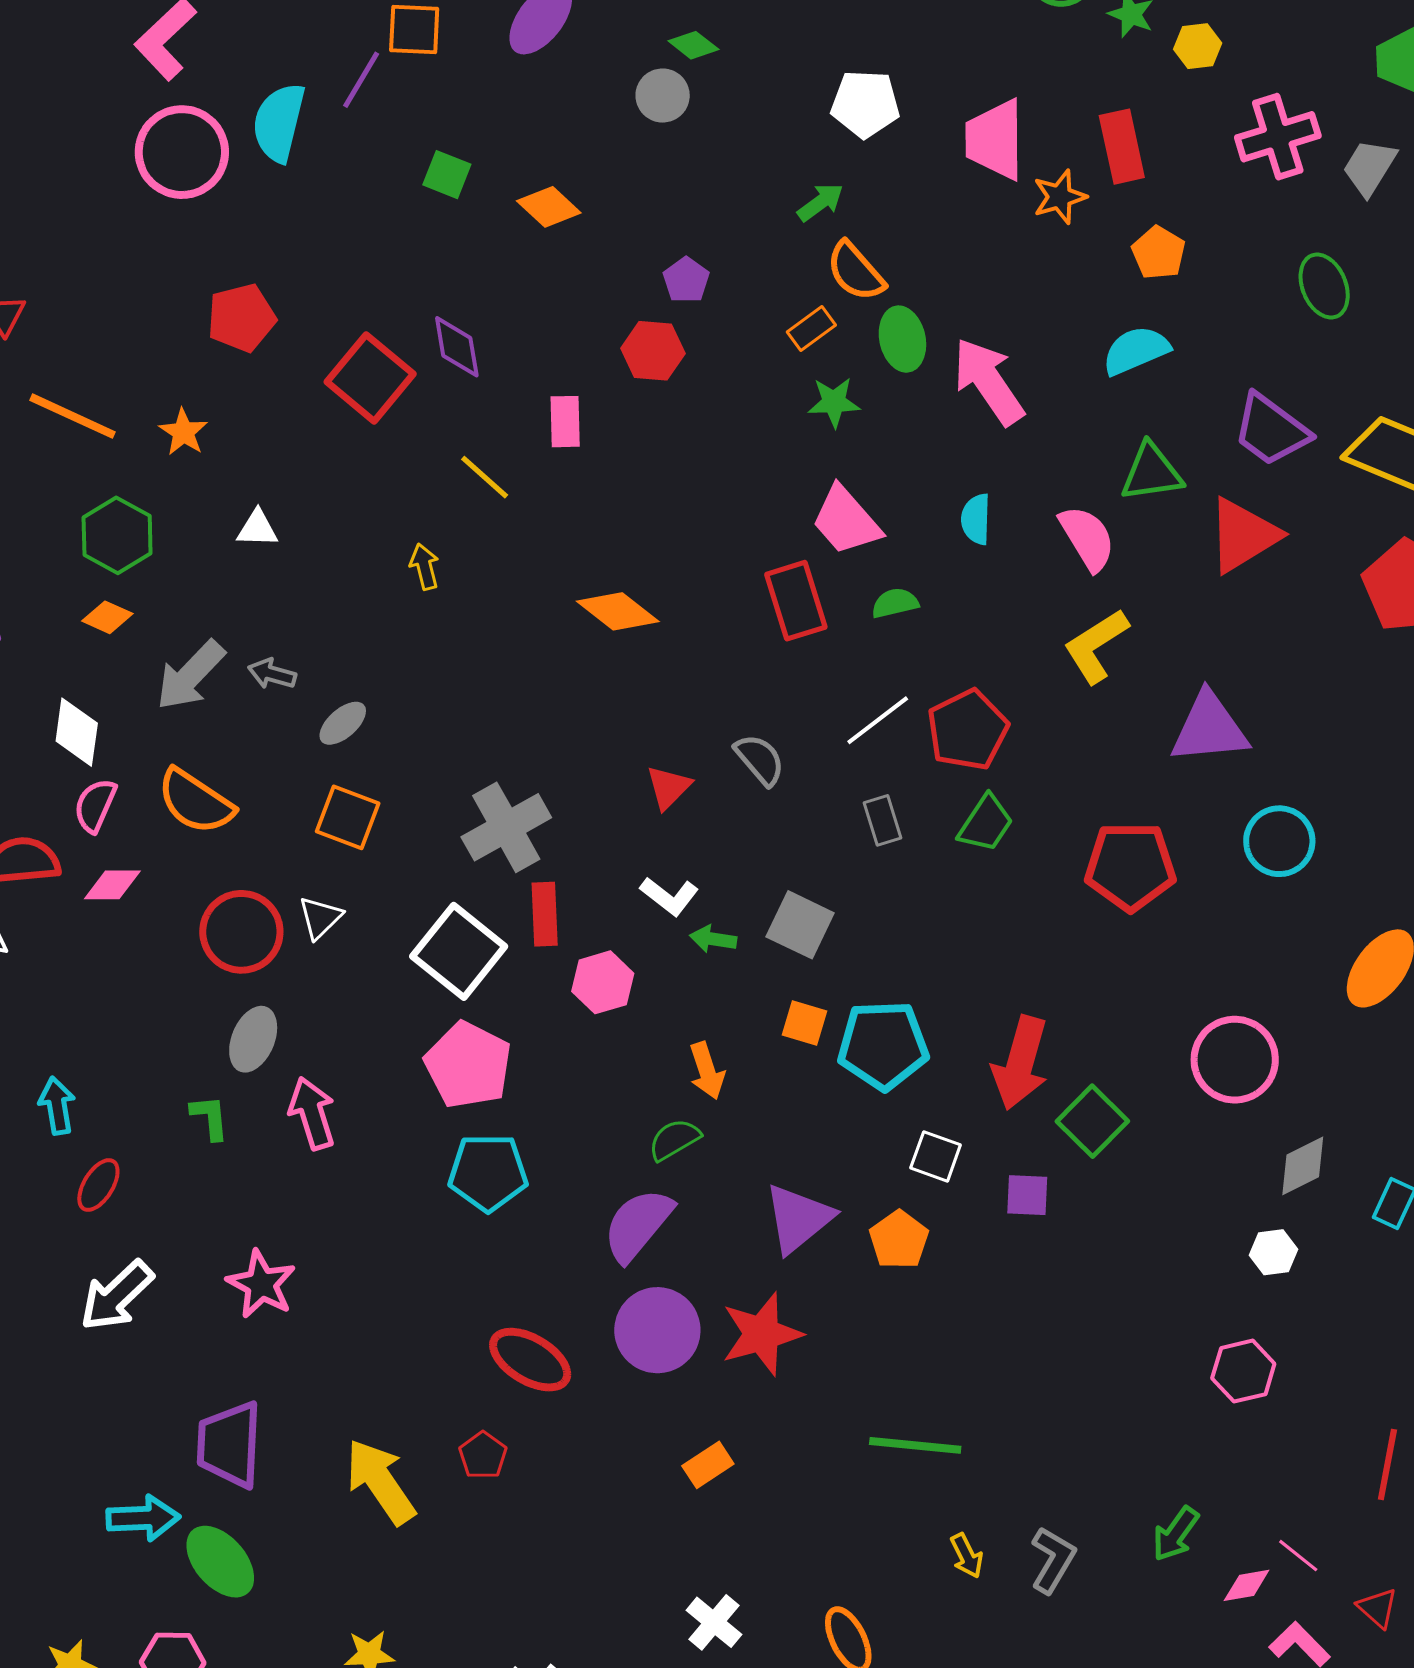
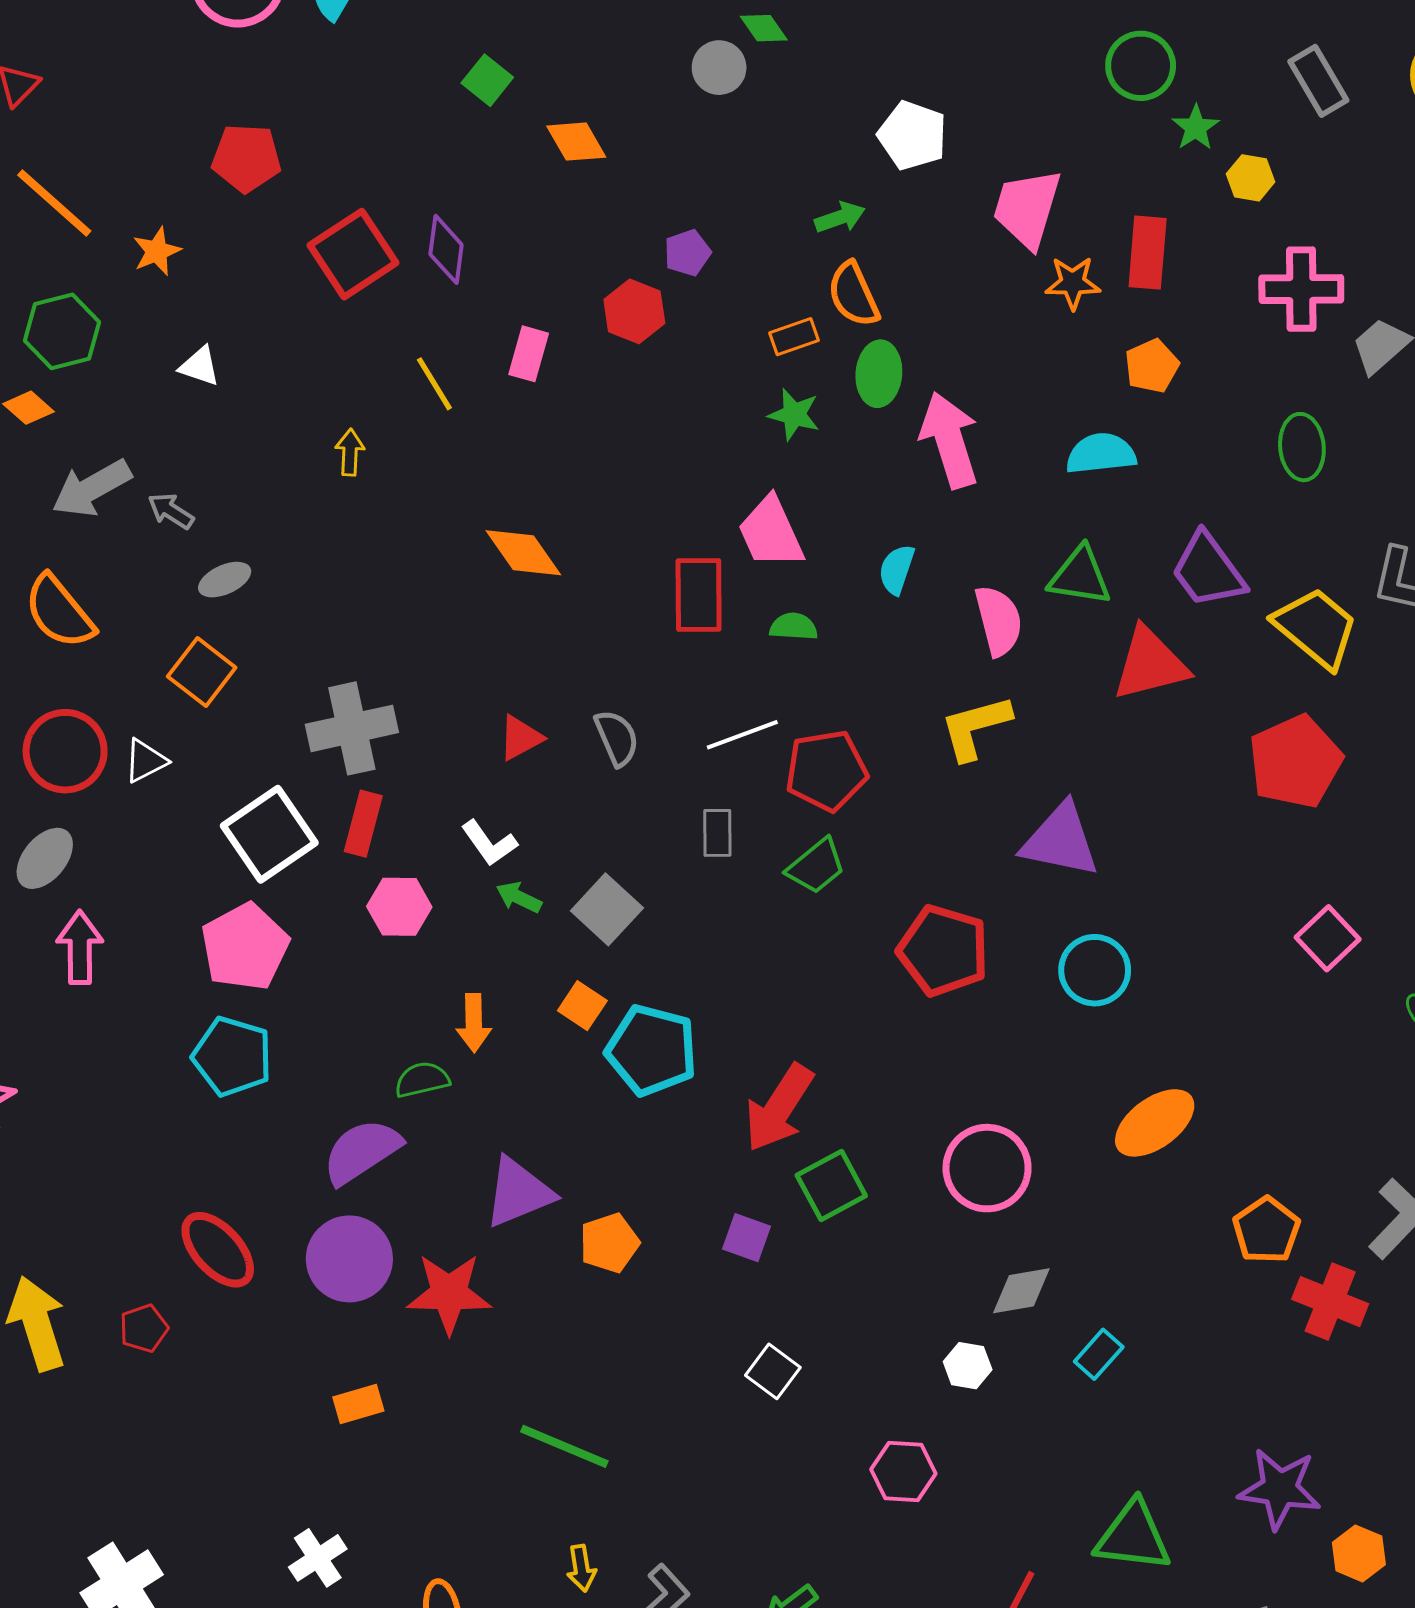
white square: (936, 1156) -> (773, 1371), moved

